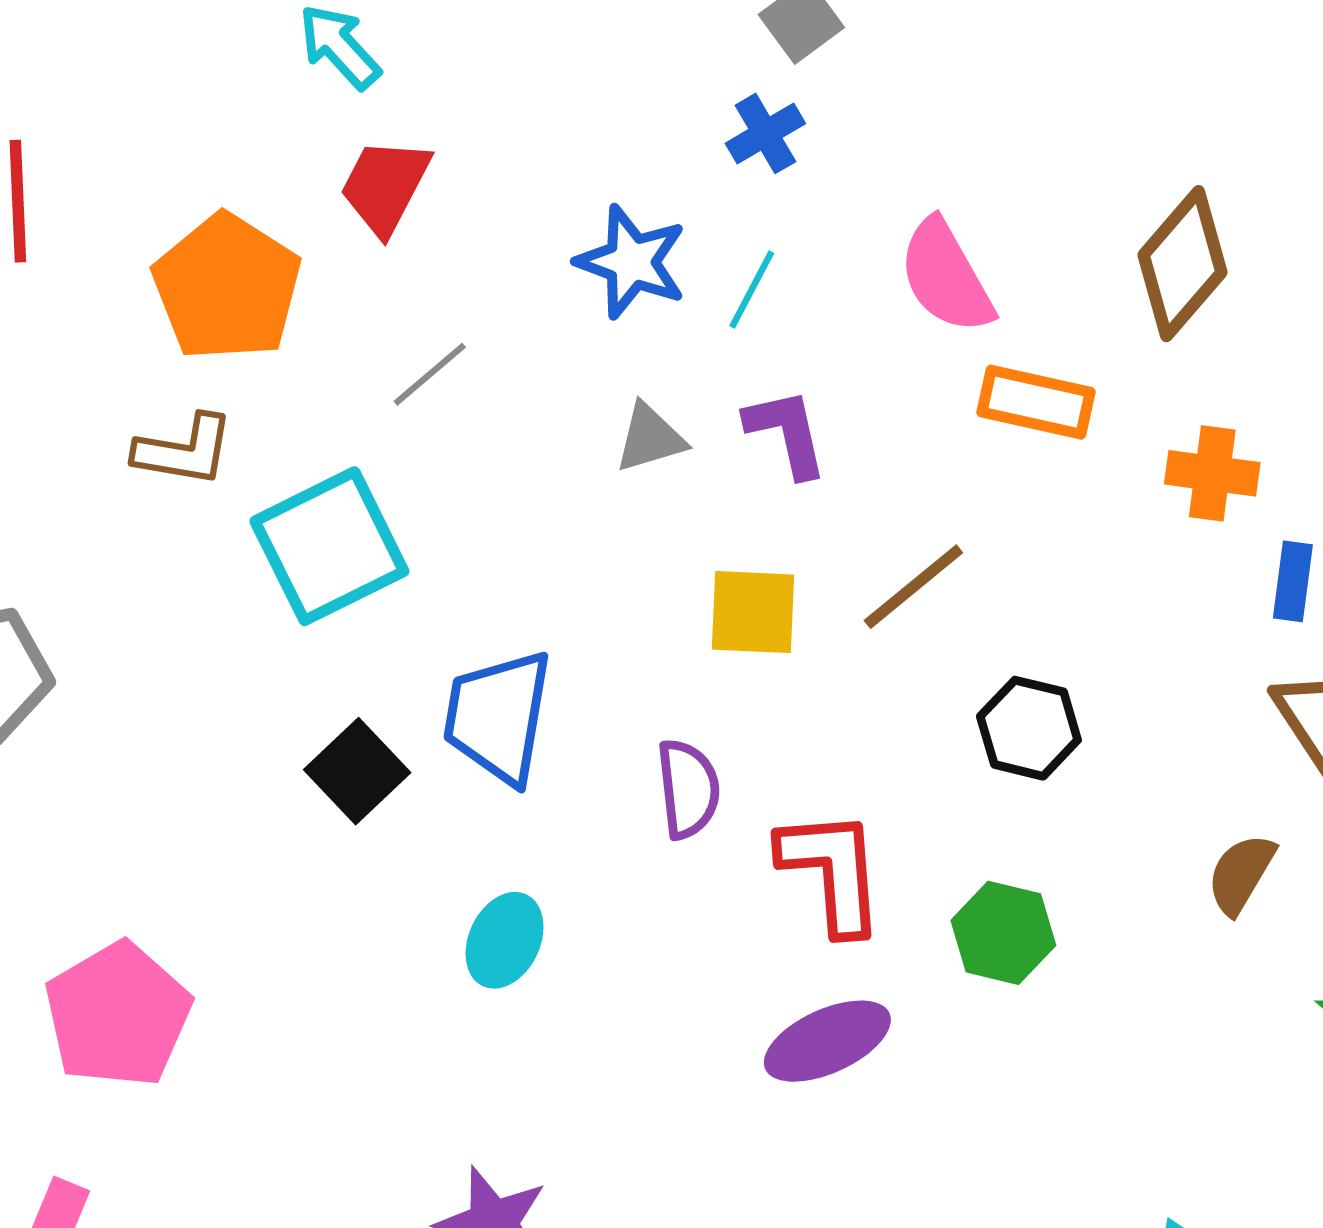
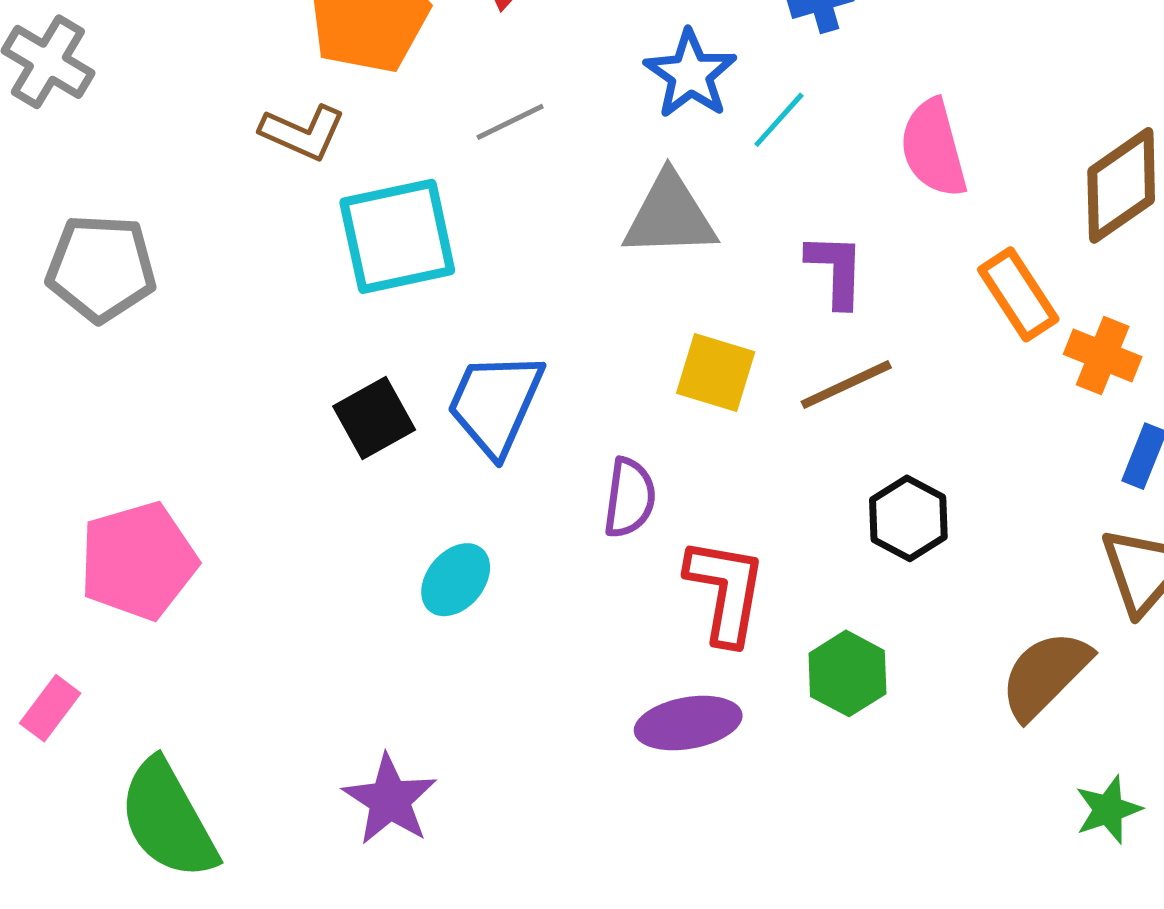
orange rectangle: (1036, 402) -> (1018, 294), moved, turned 30
purple L-shape: (786, 433) -> (836, 270), moved
gray triangle: (650, 438) -> (670, 216), size x1.6
brown semicircle: (1241, 874) -> (1045, 675), size x1.5

